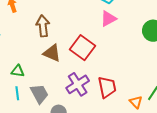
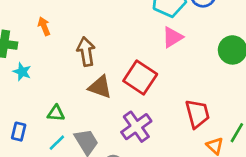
red trapezoid: (107, 87) -> (197, 114), moved
cyan line: (17, 93) -> (57, 143), turned 56

